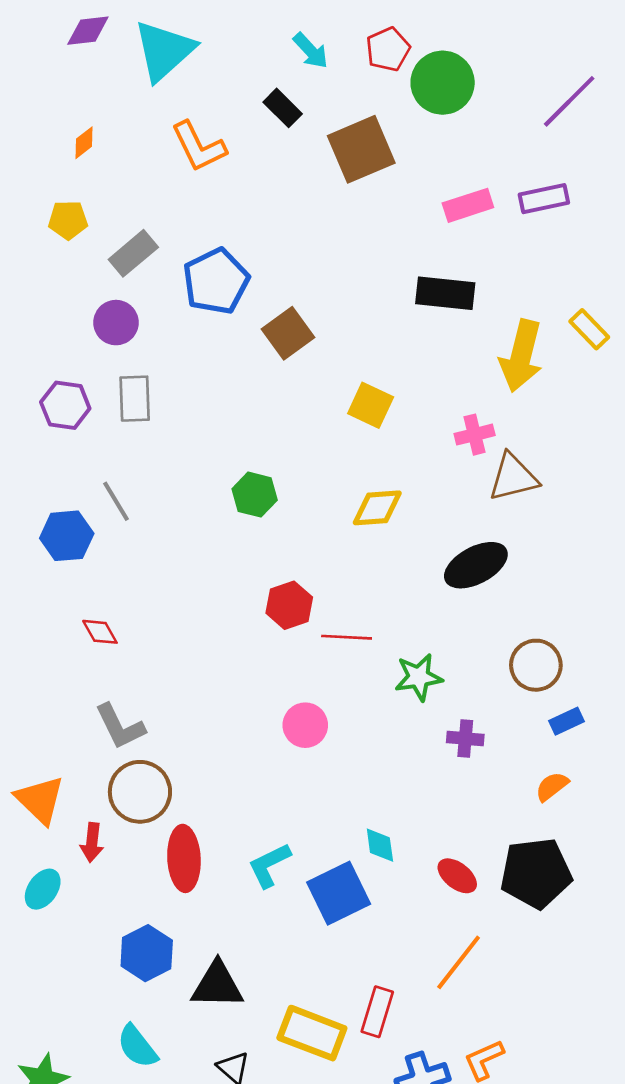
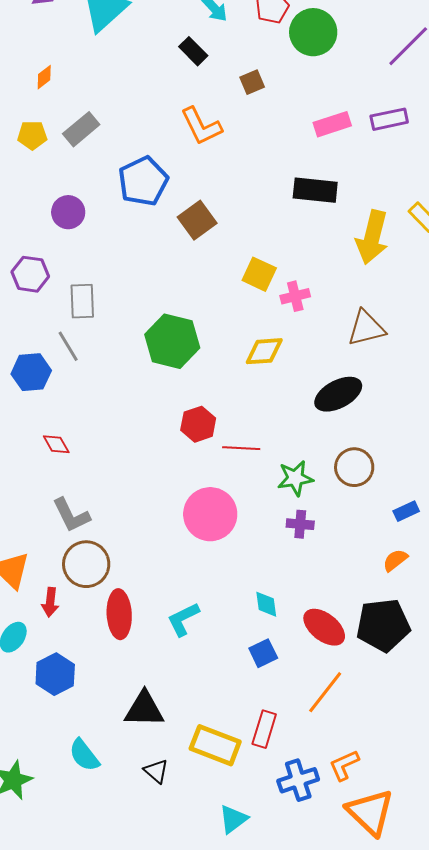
orange L-shape: (199, 147) -> (201, 126), moved
brown square: (361, 149) -> (252, 82), size x0.5
gray rectangle: (133, 253) -> (81, 129), moved
gray rectangle: (135, 399) -> (82, 301), moved
pink cross: (475, 435) -> (295, 296), moved
green hexagon: (255, 495) -> (172, 341), size x1.6
brown circle: (536, 665) -> (354, 467), moved
pink circle: (305, 725) -> (210, 514), size x1.6
purple cross: (465, 738) -> (300, 524), moved
red ellipse: (457, 876) -> (324, 627), size x1.4
blue square: (339, 893) -> (263, 653), moved, size x0.6
blue hexagon: (147, 953) -> (55, 674), moved

